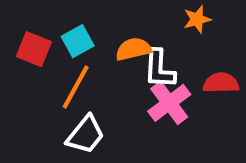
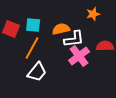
cyan square: (78, 41) -> (33, 25), turned 35
white L-shape: (159, 69) -> (74, 39), turned -100

